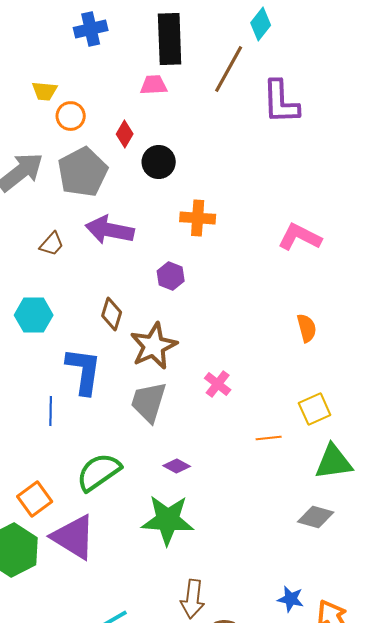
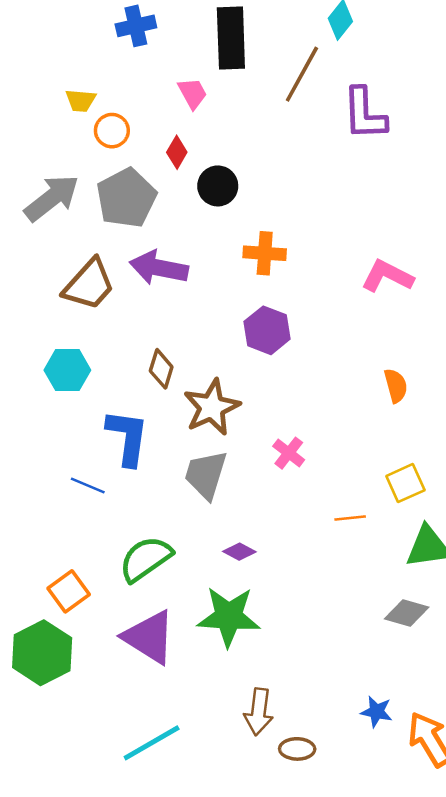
pink trapezoid: (154, 85) -> (192, 93), moved, turned 64
brown trapezoid: (52, 244) -> (89, 285), size x1.8
purple hexagon: (171, 276) -> (267, 330), moved, size x1.4
blue line: (51, 411) -> (88, 485), turned -68
purple triangle: (74, 537) -> (149, 637), moved

